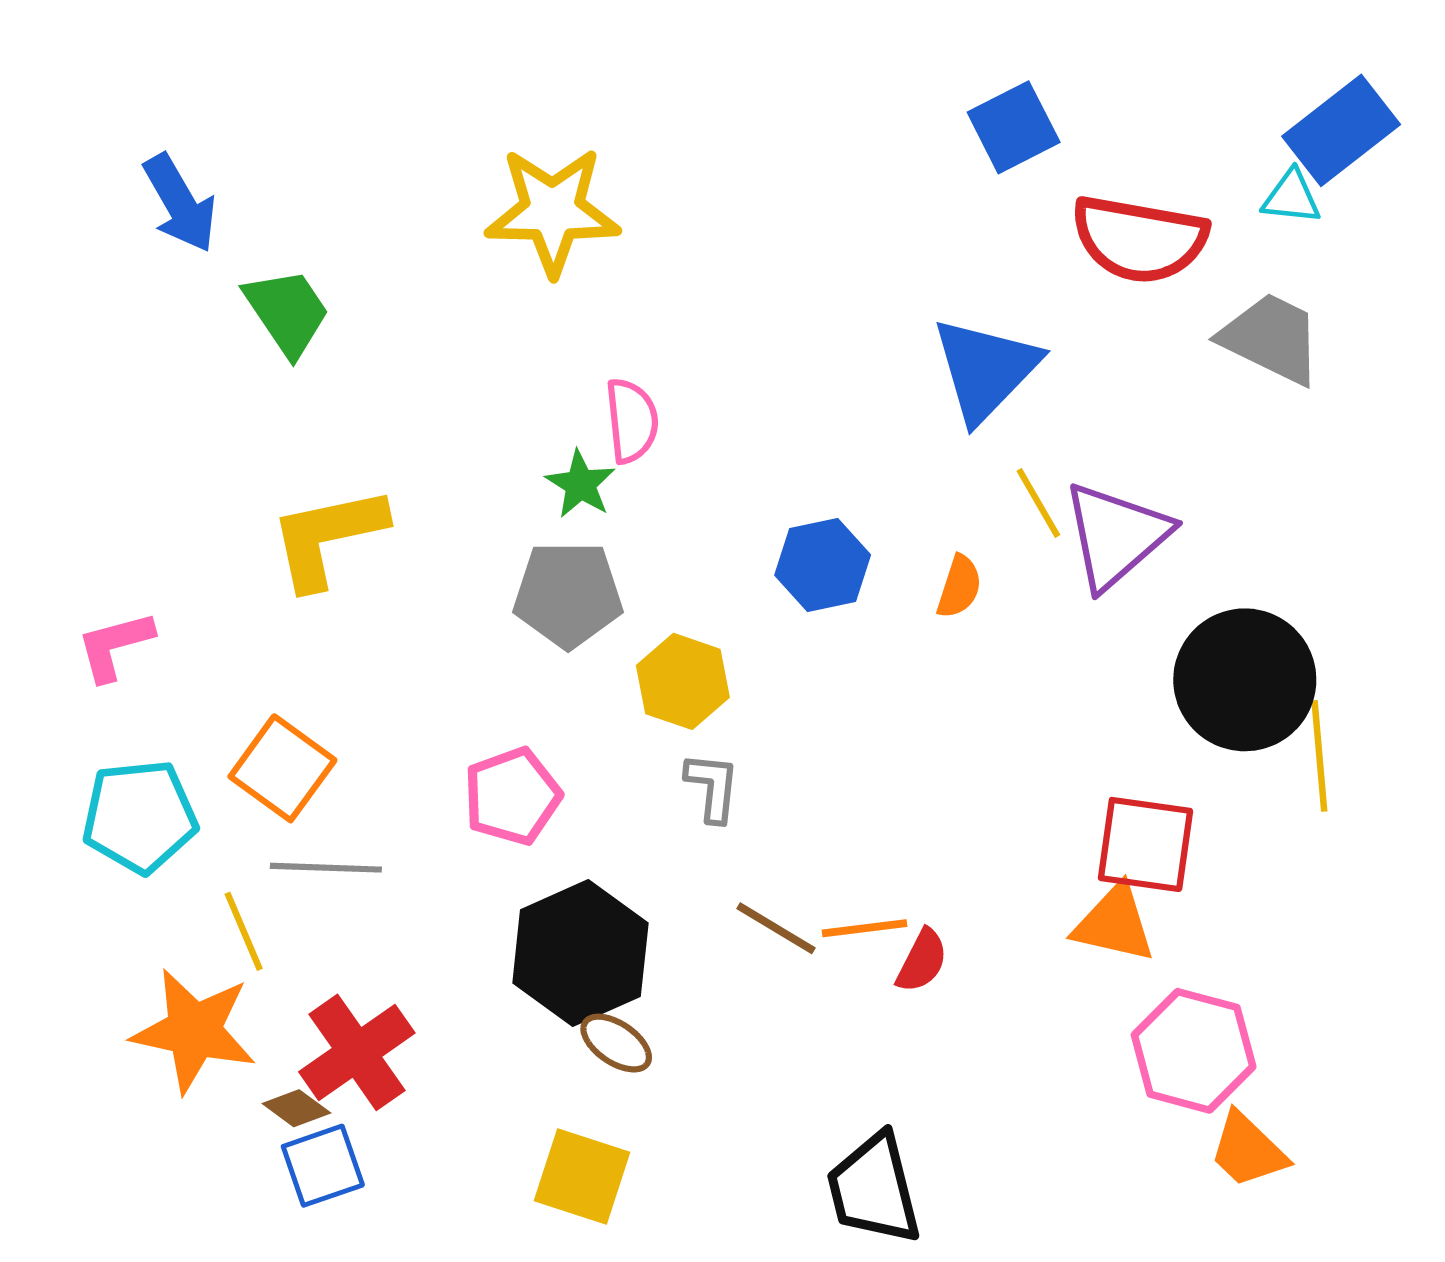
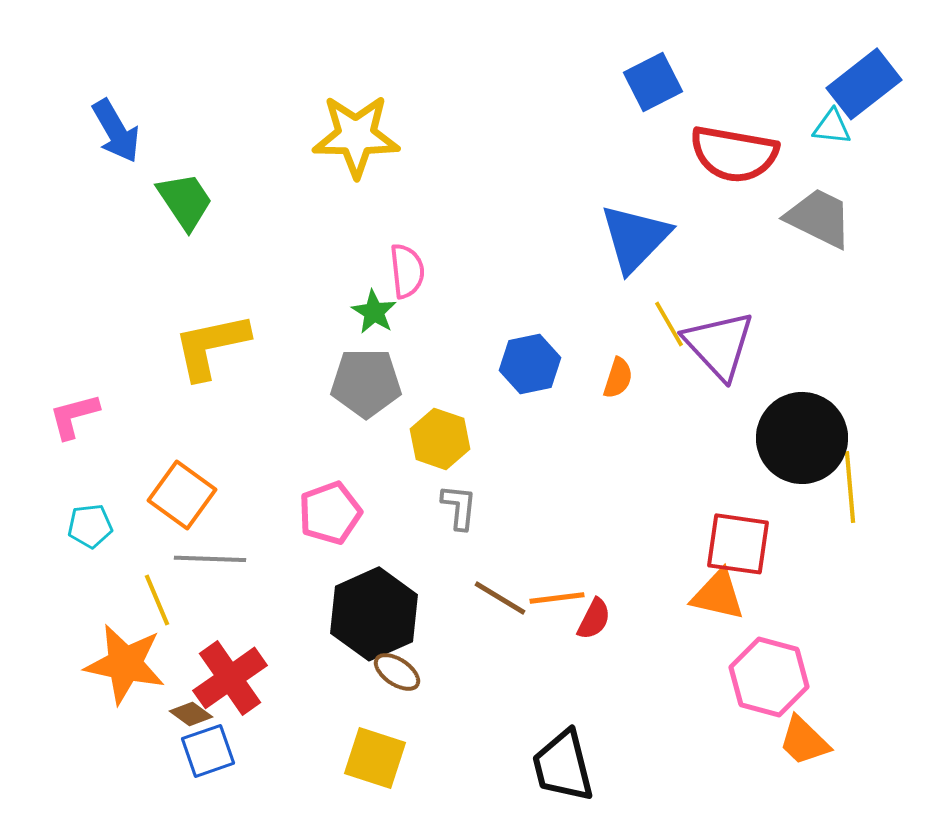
purple triangle: (1116, 536) -> (719, 345), turned -32
cyan pentagon: (140, 816) -> (90, 526), size x0.6

